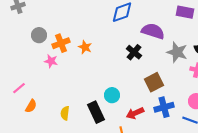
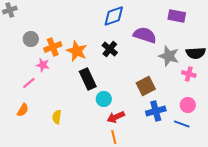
orange star: (85, 47) -> (77, 51), size x1.5
black cross: (134, 52) -> (110, 49), moved
pink line: (19, 88) -> (29, 83), moved
black rectangle: (96, 112) -> (88, 79), moved
red arrow: (135, 113) -> (116, 117), moved

